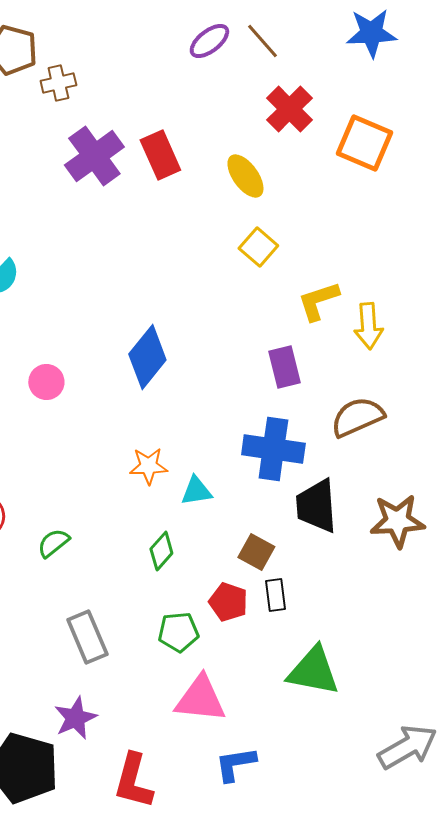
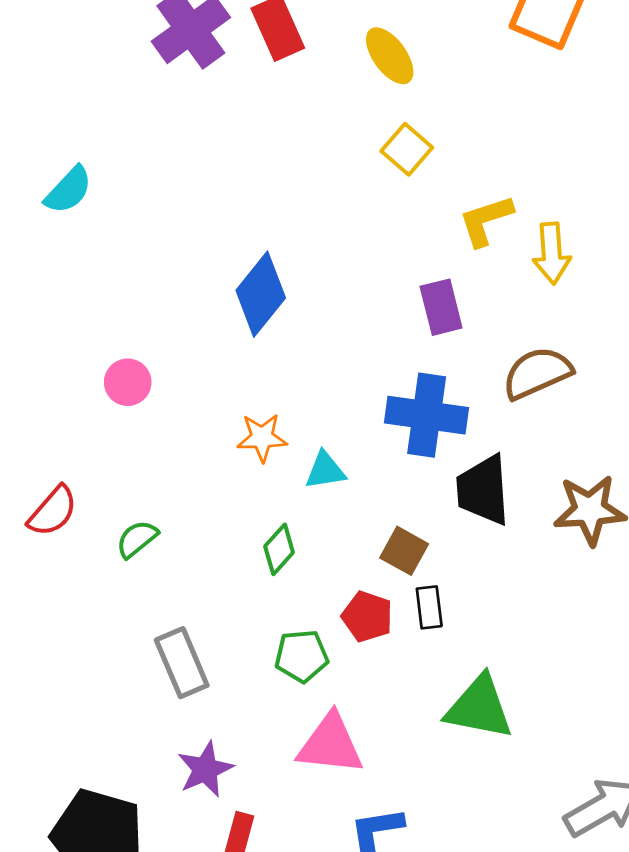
pink circle: (46, 382) -> (128, 382), moved
purple star: (75, 718) -> (205, 769), moved

